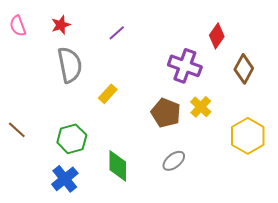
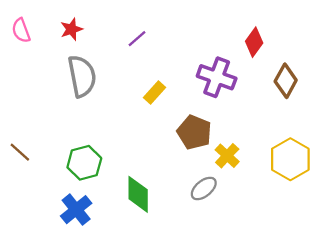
yellow rectangle: (108, 94) -> (155, 92), moved
yellow cross: (201, 107) -> (227, 156), moved

